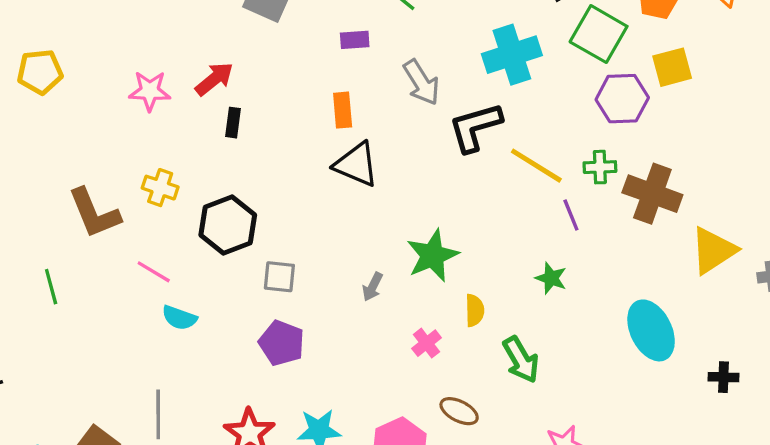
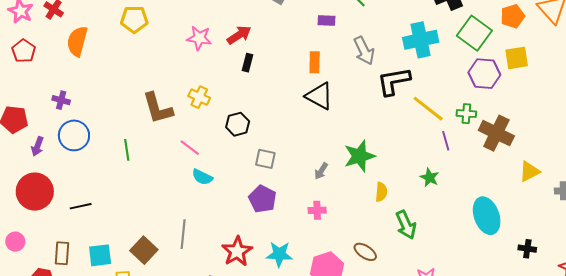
black hexagon: (228, 225) -> (238, 124), size x0.7
yellow triangle: (713, 251) -> (529, 171), size x0.7
pink cross: (427, 343) -> (317, 210), moved, turned 30

